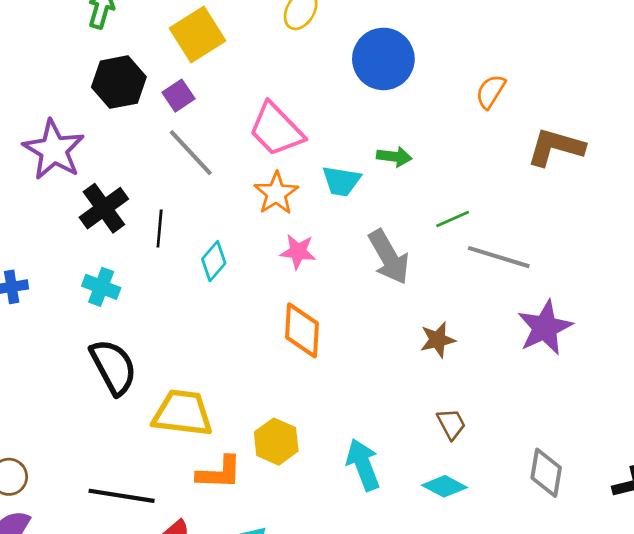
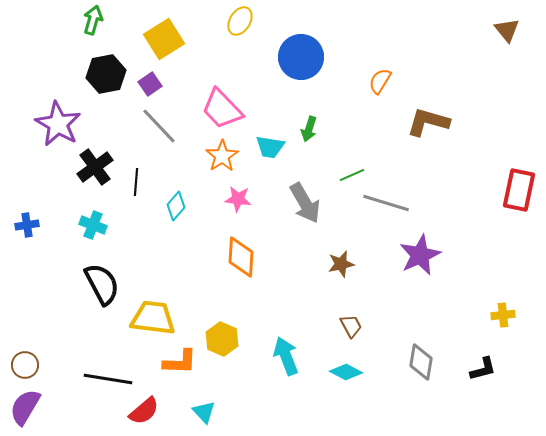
green arrow: (394, 157) -> (309, 129), turned 100

